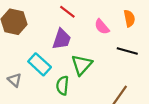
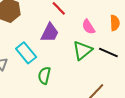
green triangle: (82, 65) -> (82, 50), moved

